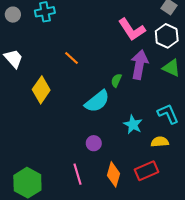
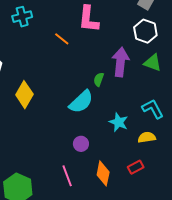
pink L-shape: (132, 30) -> (89, 19), moved, turned 44
orange line: (71, 58) -> (62, 39), moved
red rectangle: (147, 171) -> (136, 167), size x0.7

